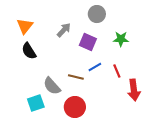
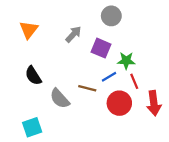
green star: (121, 39) -> (126, 61), moved
black semicircle: (29, 51) -> (33, 76), moved
cyan square: (36, 103) -> (32, 127), moved
red circle: (75, 107) -> (119, 103), moved

